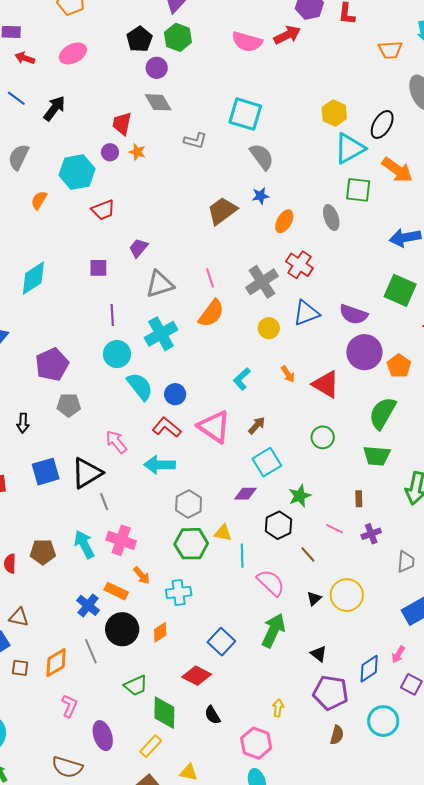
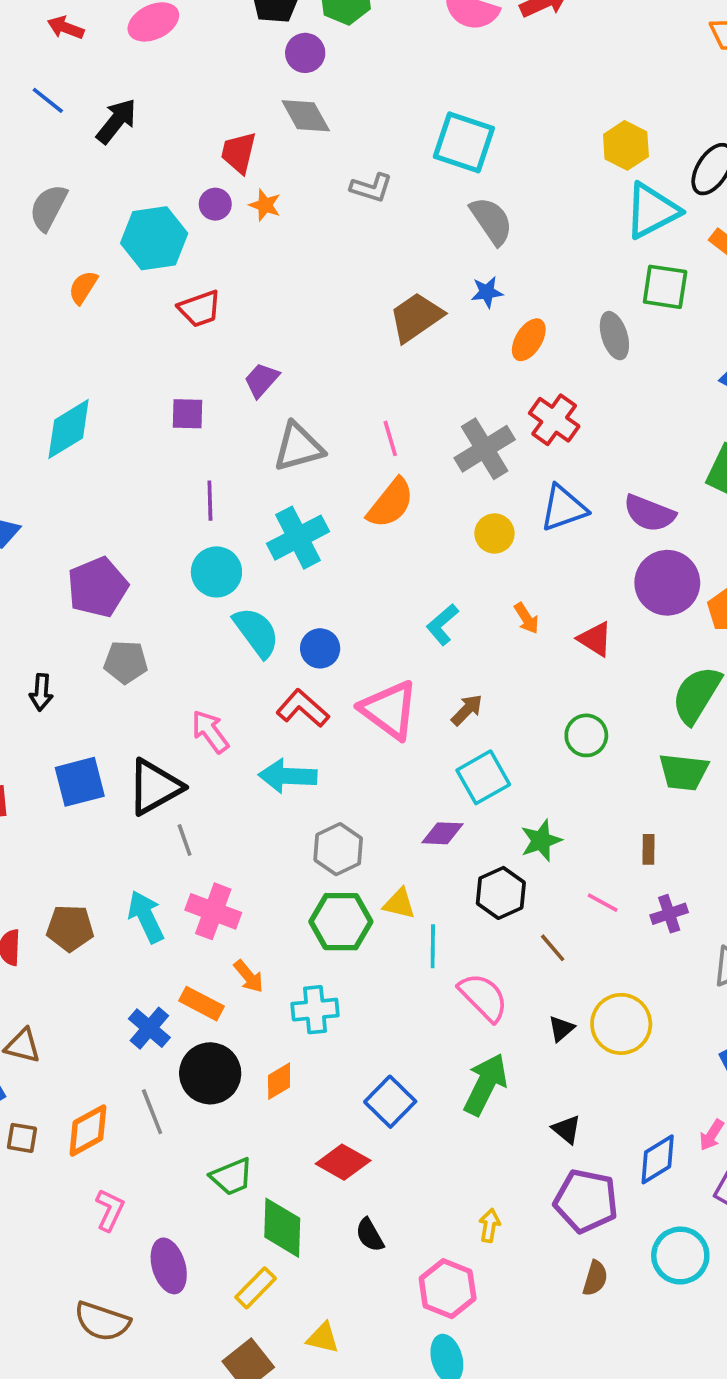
red triangle: (326, 384) -> (595, 639), size x0.7

